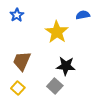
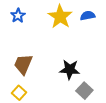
yellow star: (57, 32) -> (60, 17), moved
gray square: (55, 86) -> (84, 91), moved

